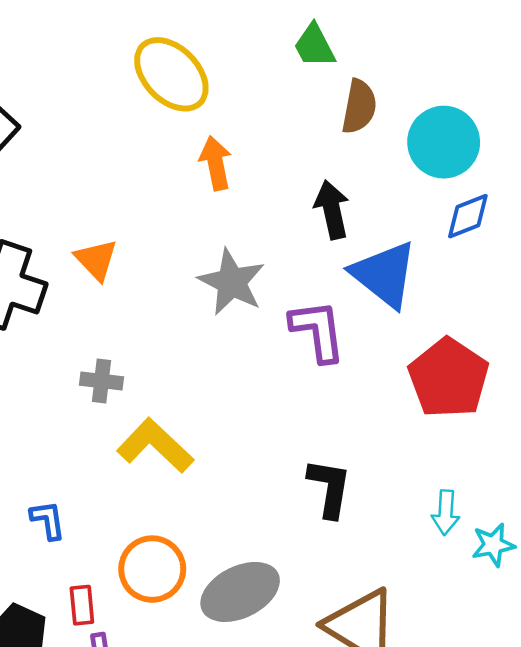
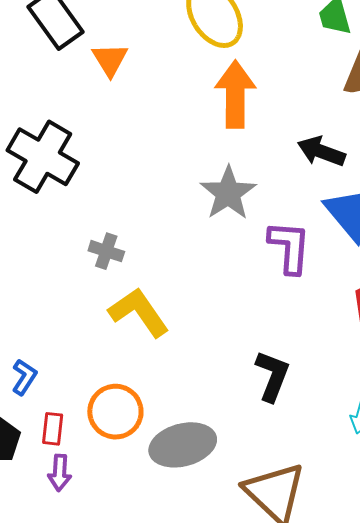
orange arrow: (216, 163) -> (235, 94), size x1.5
black arrow: (332, 210) -> (321, 151), turned -69
orange triangle: (96, 260) -> (110, 60), moved
blue L-shape: (48, 520) -> (24, 377), moved, turned 30

